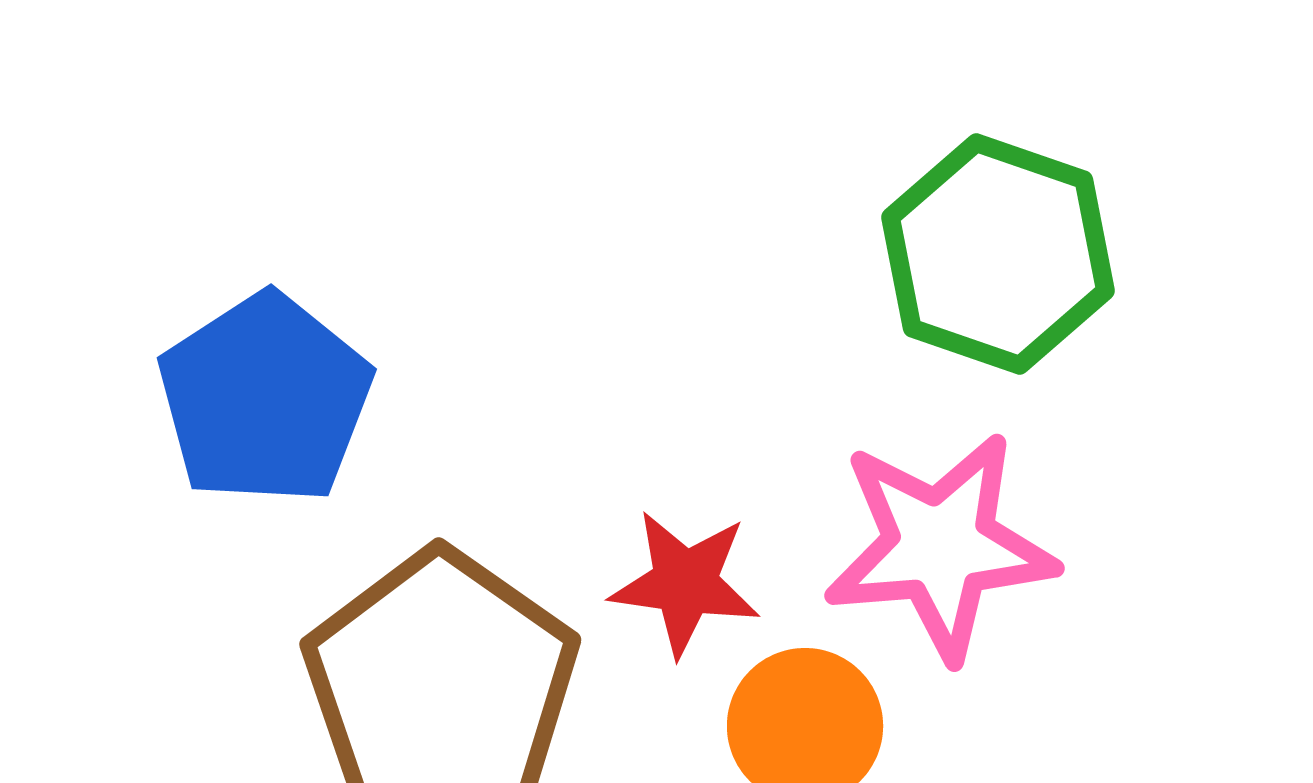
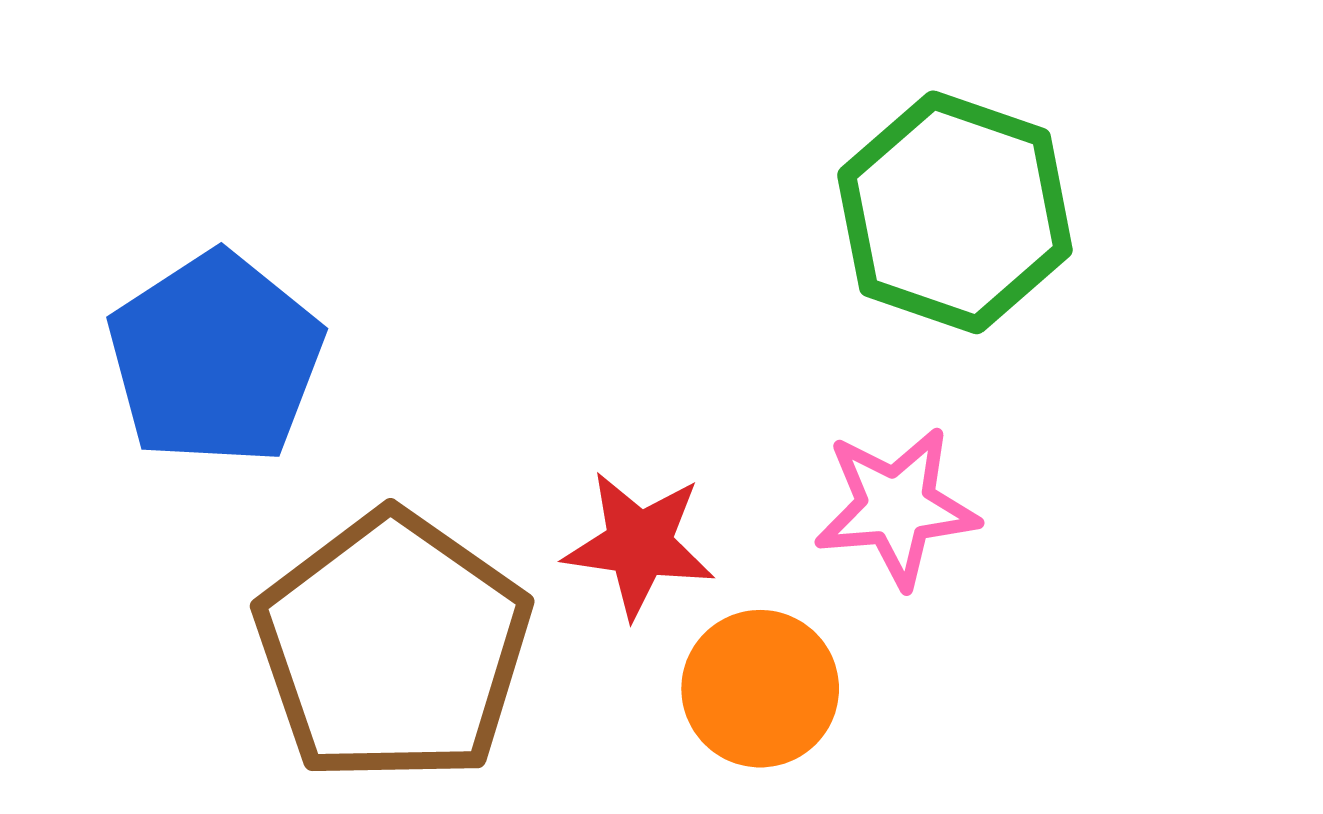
pink star: (940, 546) -> (896, 507), size x0.7

